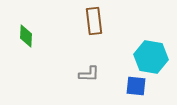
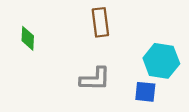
gray L-shape: (89, 74) -> (95, 79), size x1.4

